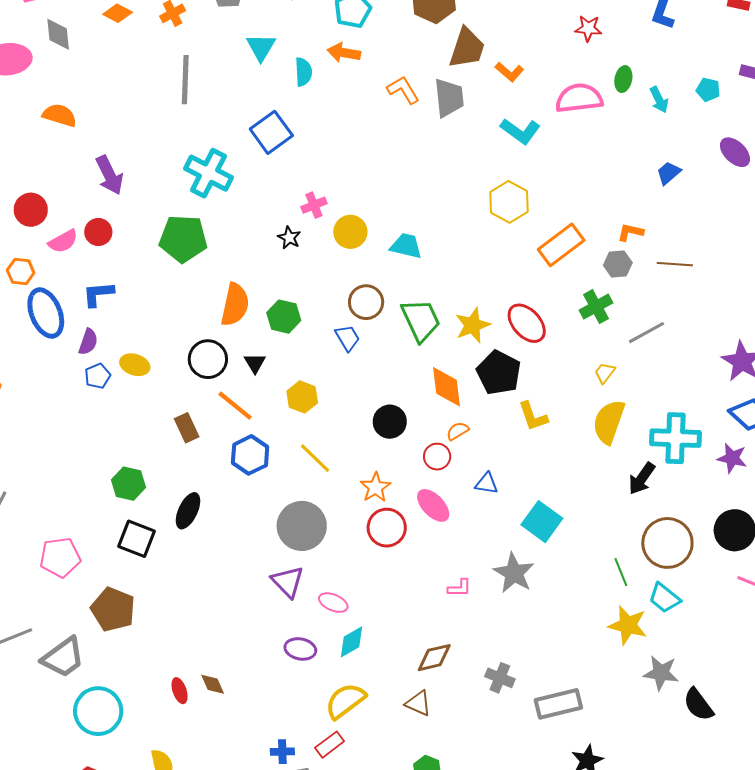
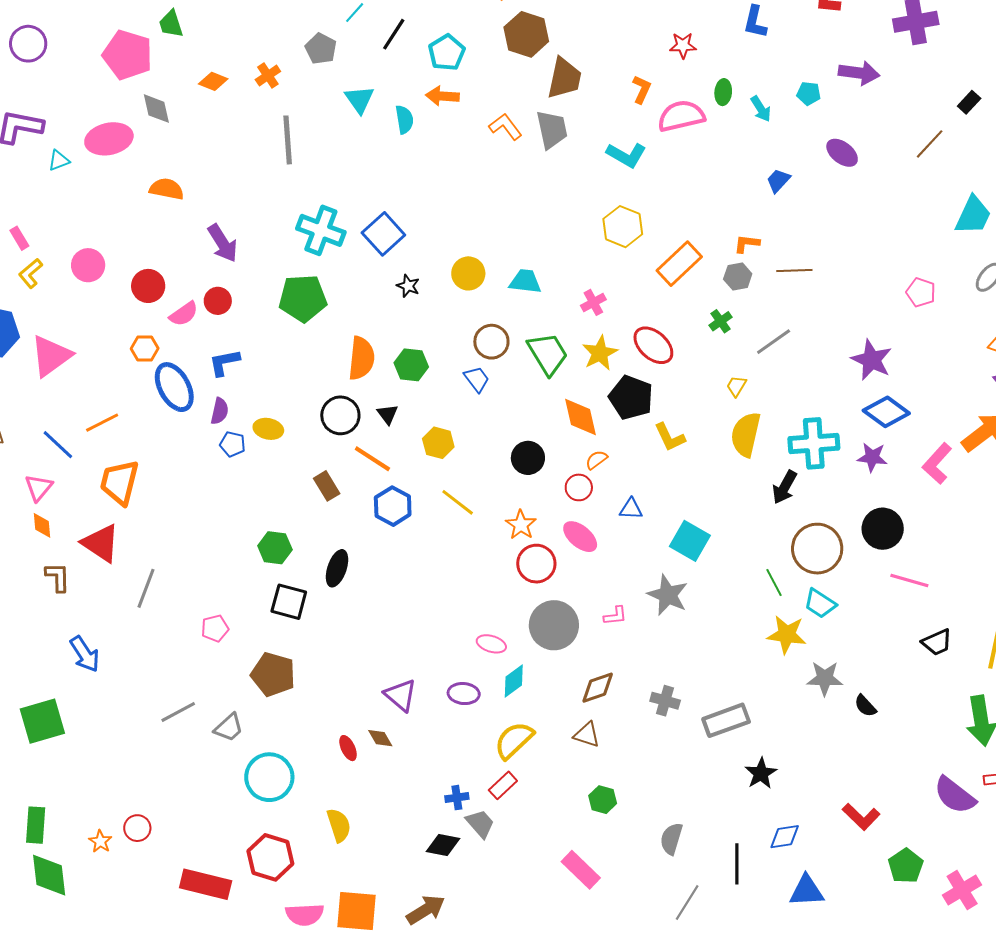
orange L-shape: (509, 72) -> (642, 89), moved, turned -100
blue square: (271, 132) -> (383, 234), moved
pink cross: (314, 205) -> (593, 302), moved
green cross: (596, 307) -> (721, 321), size x0.7
blue pentagon: (98, 376) -> (233, 444), turned -30
gray circle: (302, 526) -> (554, 625), moved
pink pentagon: (60, 557) -> (215, 628), size x0.7
purple triangle: (288, 582) -> (401, 695), moved
gray trapezoid: (63, 657) -> (229, 728), size x0.7
black semicircle: (698, 705) -> (865, 706), size x0.7

